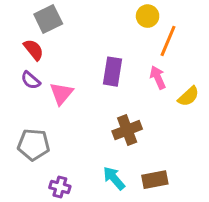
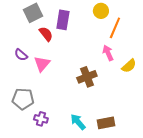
red semicircle: (34, 50) -> (46, 34), moved
purple rectangle: (112, 72) -> (63, 20), moved
brown cross: (127, 130) -> (87, 77), moved
purple cross: (60, 187) -> (41, 119), moved

